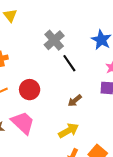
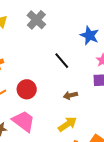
gray cross: (54, 40) -> (36, 20), moved
brown arrow: (75, 101) -> (70, 95), turned 32

